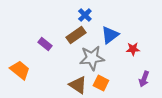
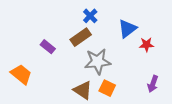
blue triangle: (110, 35) -> (127, 29), moved
red star: (133, 49) -> (146, 45), moved

